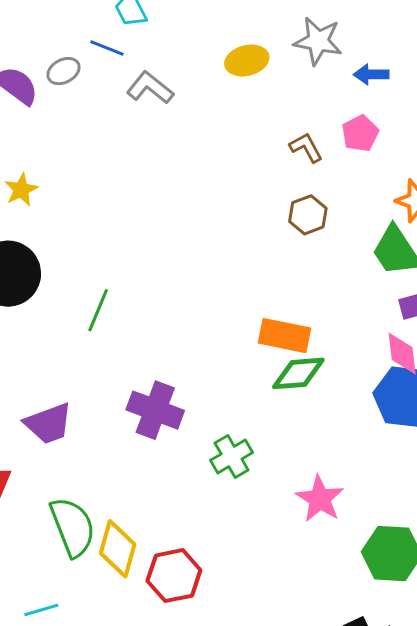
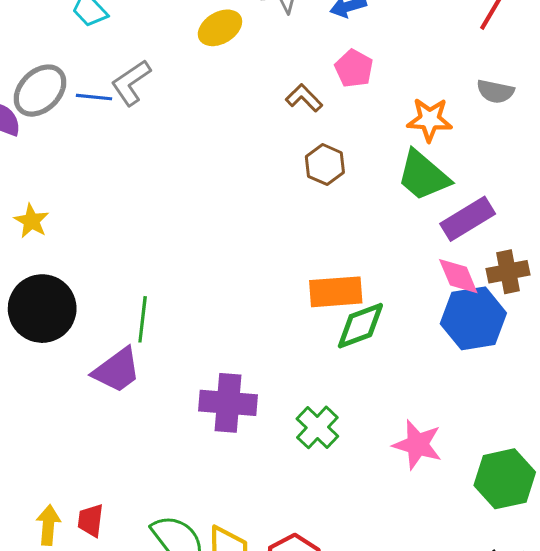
blue line: (107, 48) -> (94, 97), moved
gray ellipse: (64, 71) -> (40, 91), size x1.6
gray L-shape: (150, 88) -> (131, 83), turned -57
purple trapezoid: (49, 423) -> (117, 370), moved

